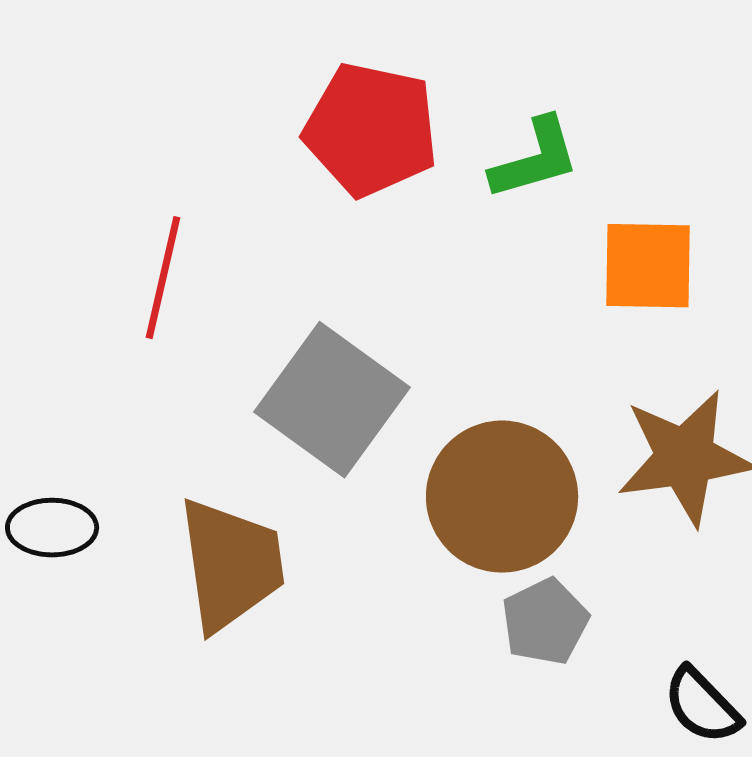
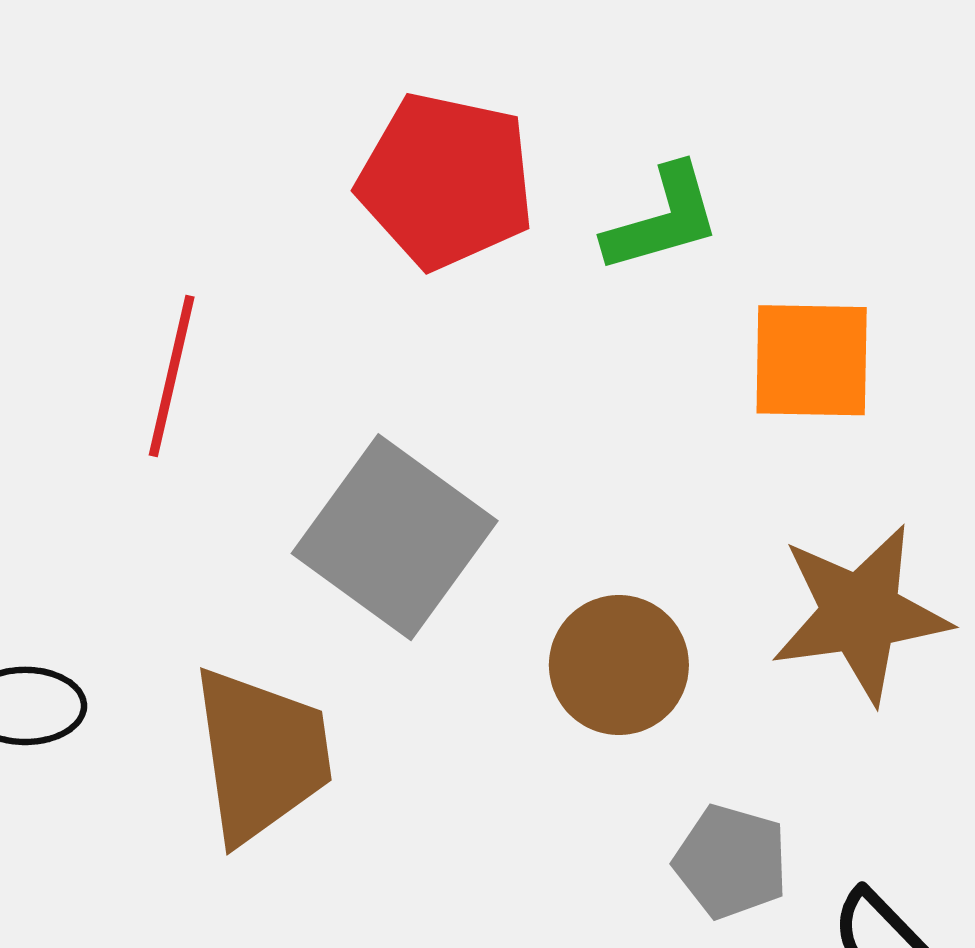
brown circle: (502, 497) -> (619, 665), size x0.7
gray pentagon: (545, 622) -> (731, 862), moved, turned -30

